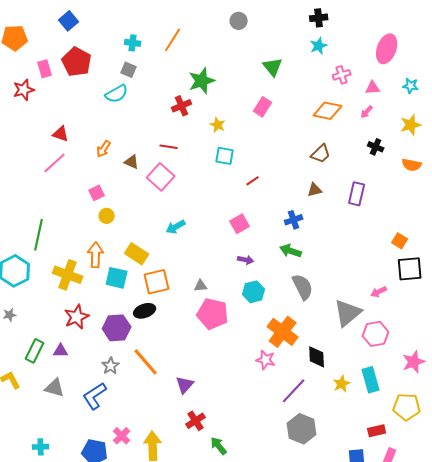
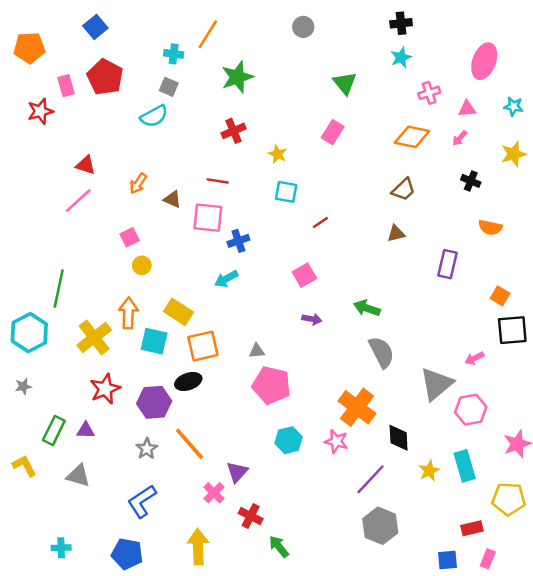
orange line: (173, 40) -> (208, 34), moved
green star: (202, 81) -> (237, 77), moved
orange semicircle: (412, 165) -> (490, 227), moved
pink square: (161, 177) -> (208, 218), turned -36
purple rectangle: (357, 194) -> (448, 264), moved
blue cross: (294, 220) -> (238, 241), moved
yellow cross: (68, 275) -> (94, 337), turned 32
cyan hexagon: (254, 292) -> (289, 440), moved
blue L-shape: (95, 396) -> (142, 501), moved
red cross: (196, 421) -> (251, 516), turned -30
pink cross: (122, 436) -> (214, 493), moved

